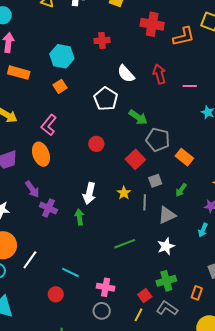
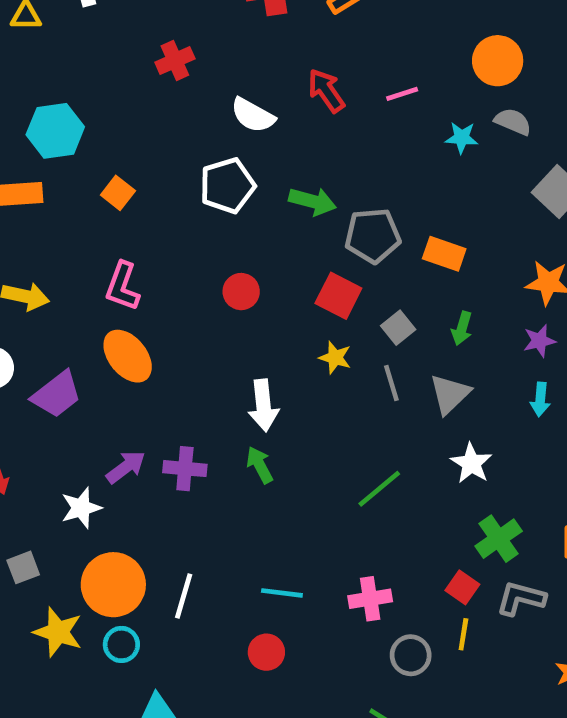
cyan hexagon: (62, 56) -> (55, 131), moved
white pentagon: (106, 99) -> (227, 186), turned -30
purple arrow: (32, 189) -> (126, 467), moved, turned -72
yellow star: (124, 193) -> (335, 358), moved
gray circle: (102, 311) -> (411, 655), moved

